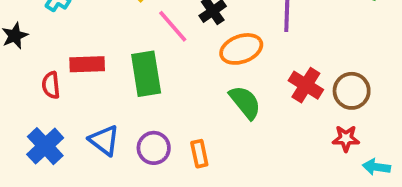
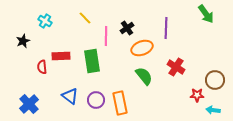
pink line: (173, 26) -> (106, 36), turned 42
brown circle: (352, 91) -> (215, 80), moved
blue cross: (45, 146) -> (29, 104), moved
orange rectangle: (199, 154) -> (120, 103), size x1.6

